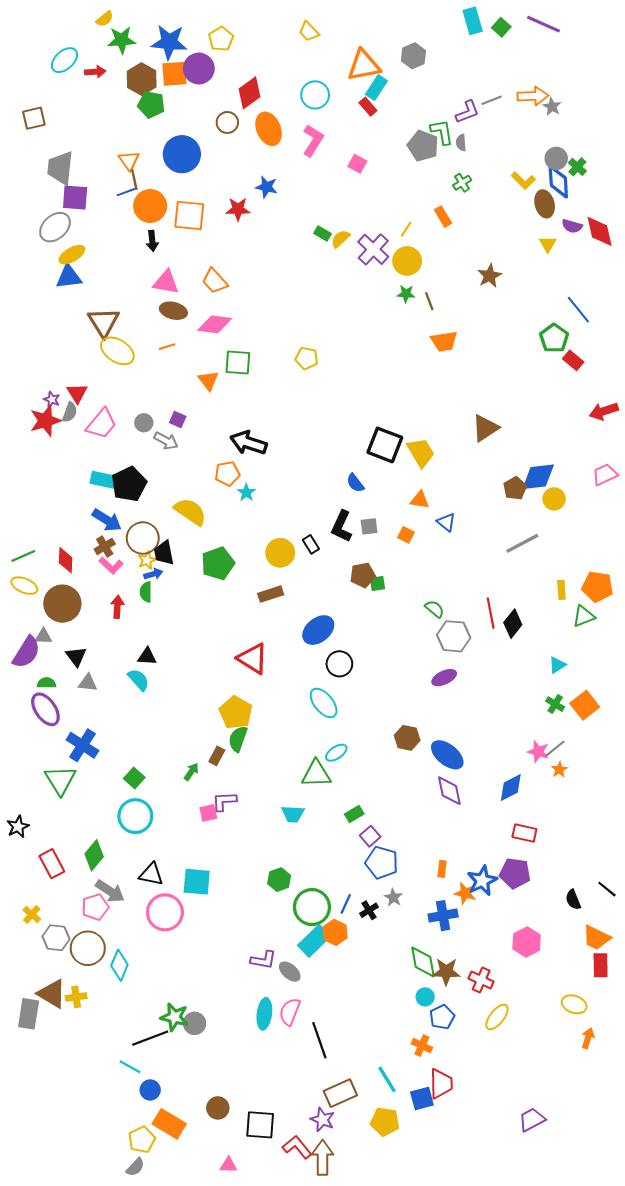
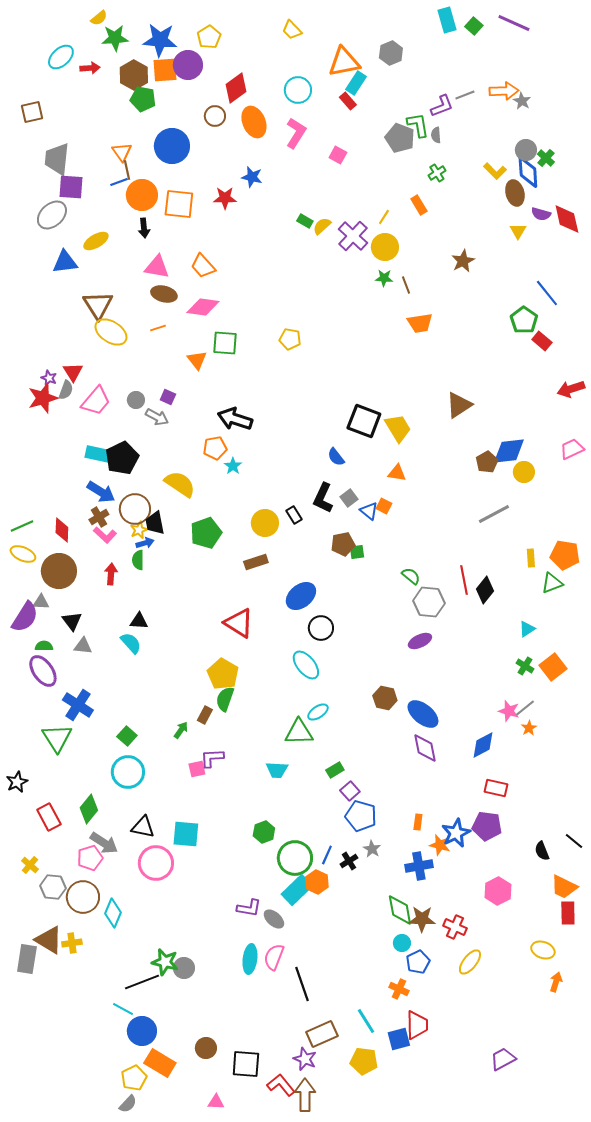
yellow ellipse: (72, 255) -> (96, 241), moved
blue triangle: (446, 522) -> (369, 511), moved
gray square: (369, 526) -> (349, 498), turned -30
blue circle: (150, 1090) -> (142, 1031), size x1.5

